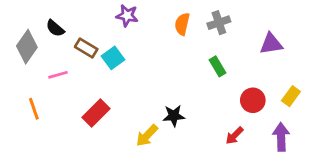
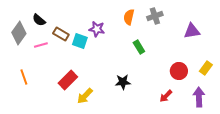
purple star: (127, 16) -> (97, 29), moved
cyan square: (113, 58) -> (80, 41), turned -35
green rectangle: (217, 66) -> (139, 47), moved
pink line: (58, 75) -> (41, 45), moved
yellow arrow: (147, 136) -> (85, 96), moved

